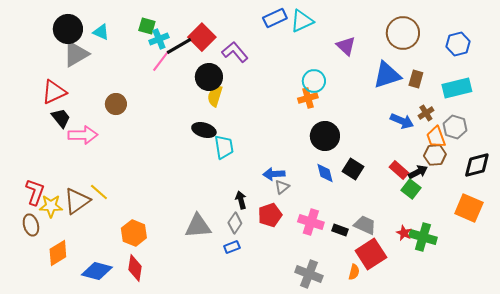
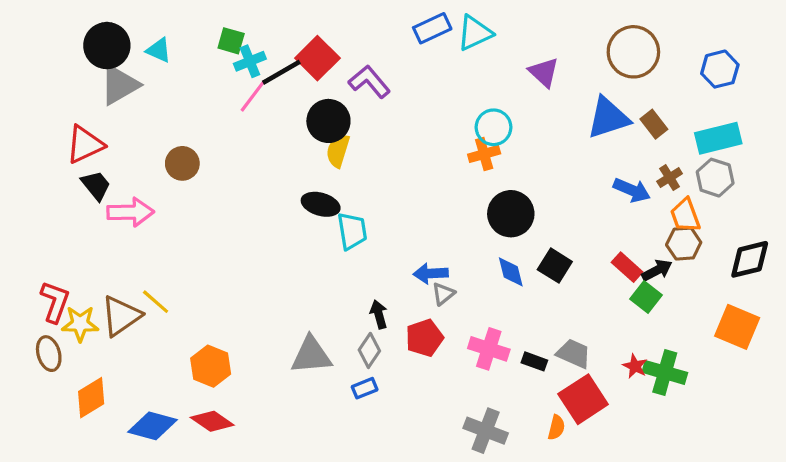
brown rectangle: (416, 79) -> (654, 124), turned -54
gray hexagon: (455, 127) -> (715, 178), moved
red diamond: (135, 268) -> (212, 421), turned -64

